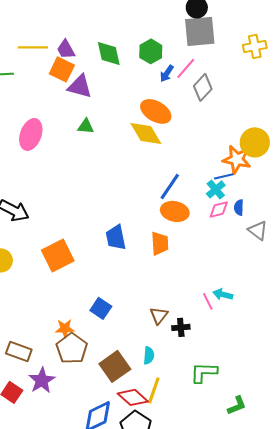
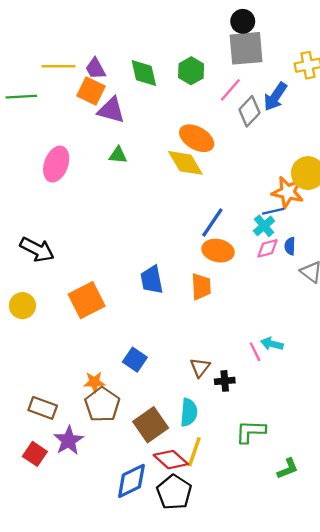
blue arrow: (167, 73) -> (275, 97), moved, size x1.5
cyan semicircle: (149, 355) -> (189, 412), size x1.4

